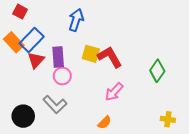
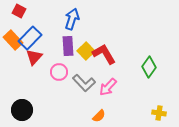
yellow square: (91, 54) -> (86, 51), turned 30
purple rectangle: (58, 57) -> (68, 46), moved
gray L-shape: (55, 104) -> (84, 83), moved

